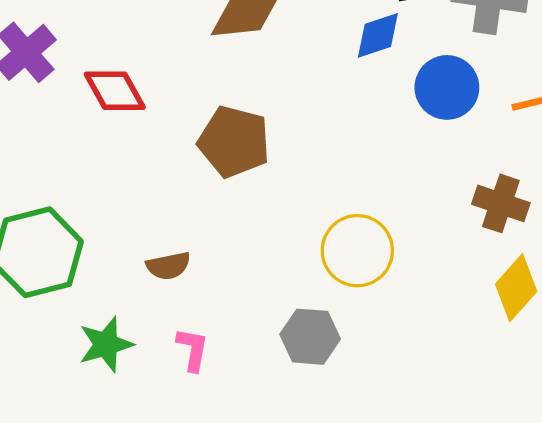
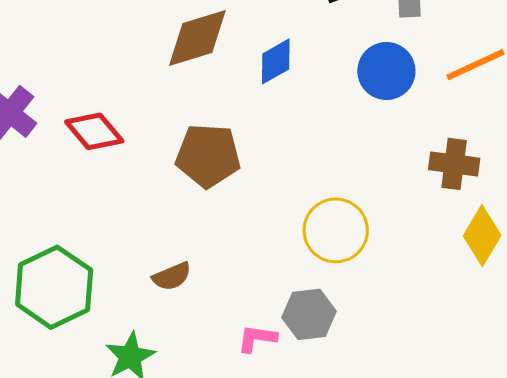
blue diamond: (378, 35) -> (276, 61), moved
pink L-shape: (193, 349) -> (257, 338), moved, turned -81

